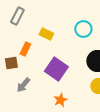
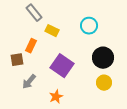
gray rectangle: (17, 16) -> (34, 13), moved, turned -66
orange star: (60, 100) -> (56, 97), moved

